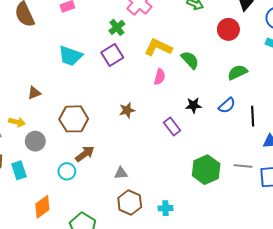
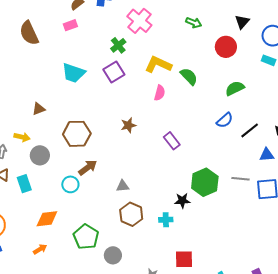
black star: (193, 105) -> (182, 201), moved
black line: (253, 116) -> (250, 130), turned 54
orange diamond: (42, 207) -> (47, 219), turned 30

